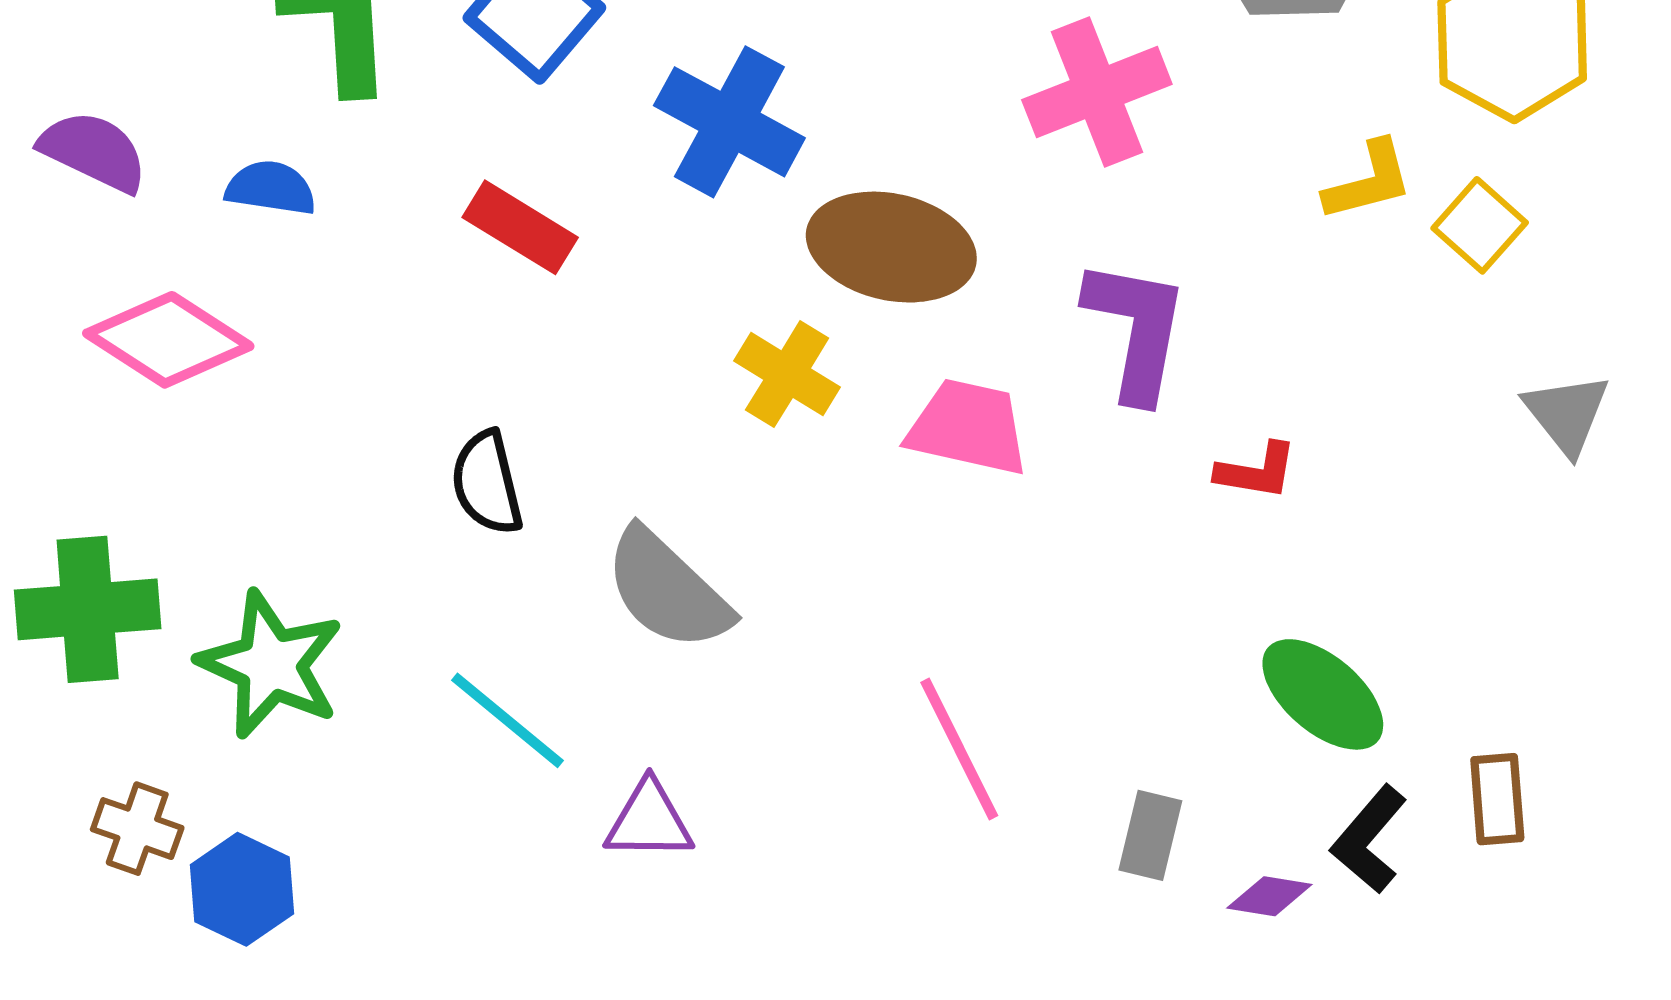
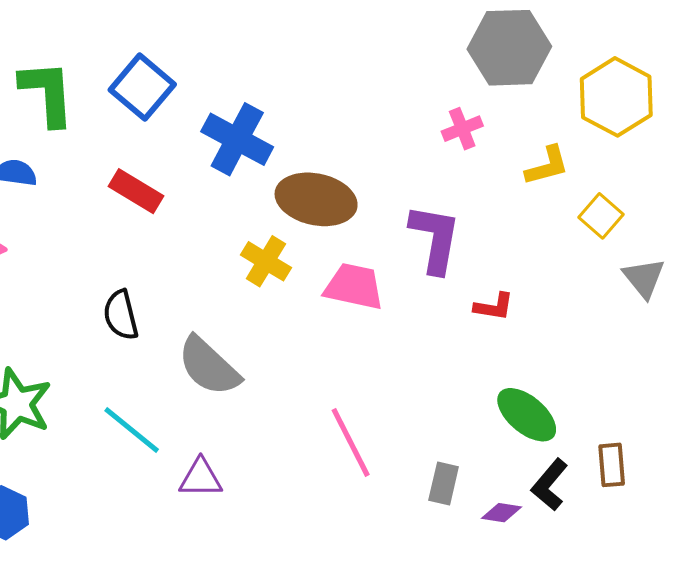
pink cross: (1097, 92) -> (462, 129), moved, size x0.6
yellow square: (1480, 225) -> (601, 216), moved

